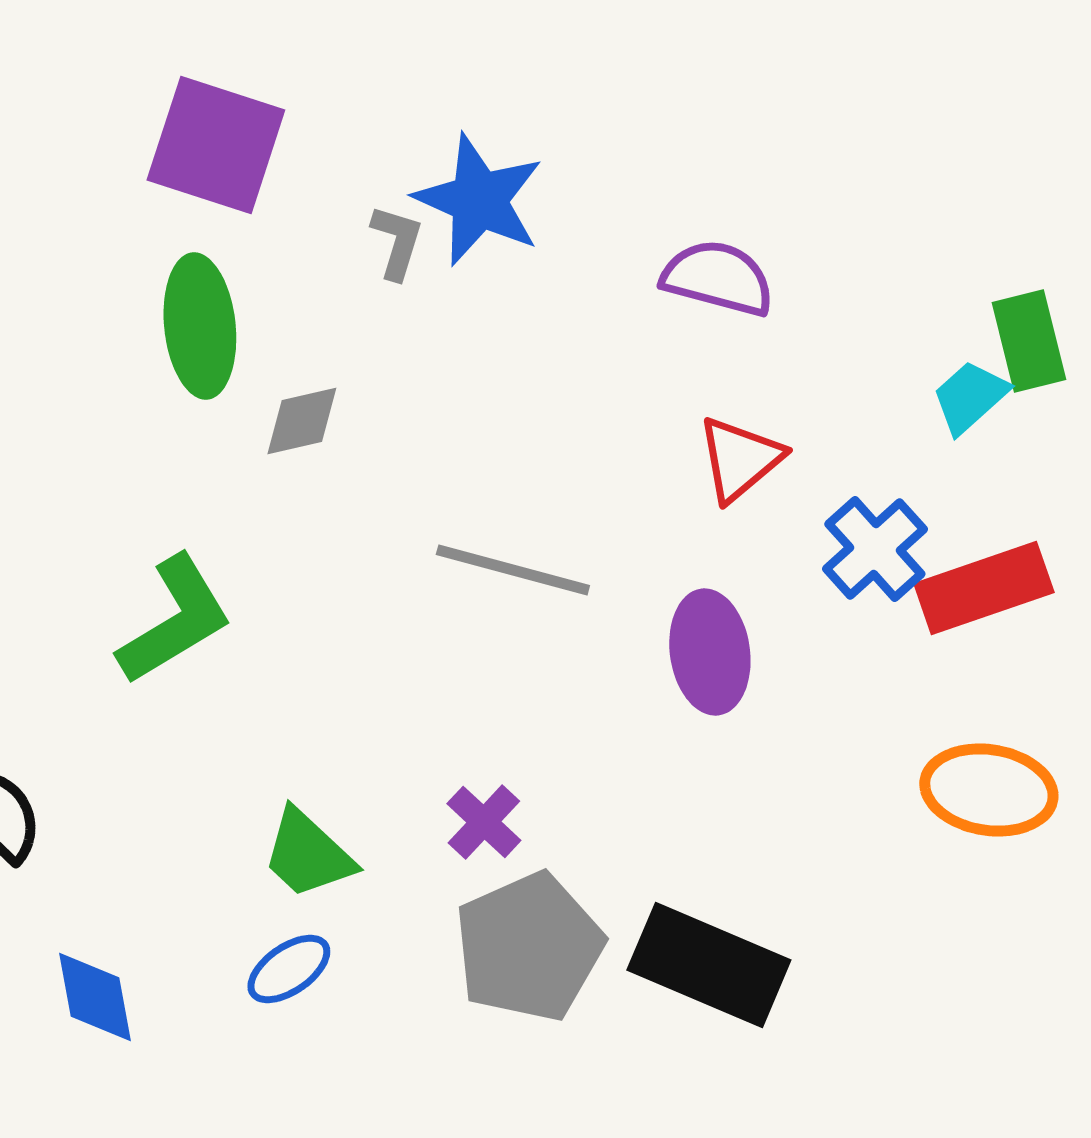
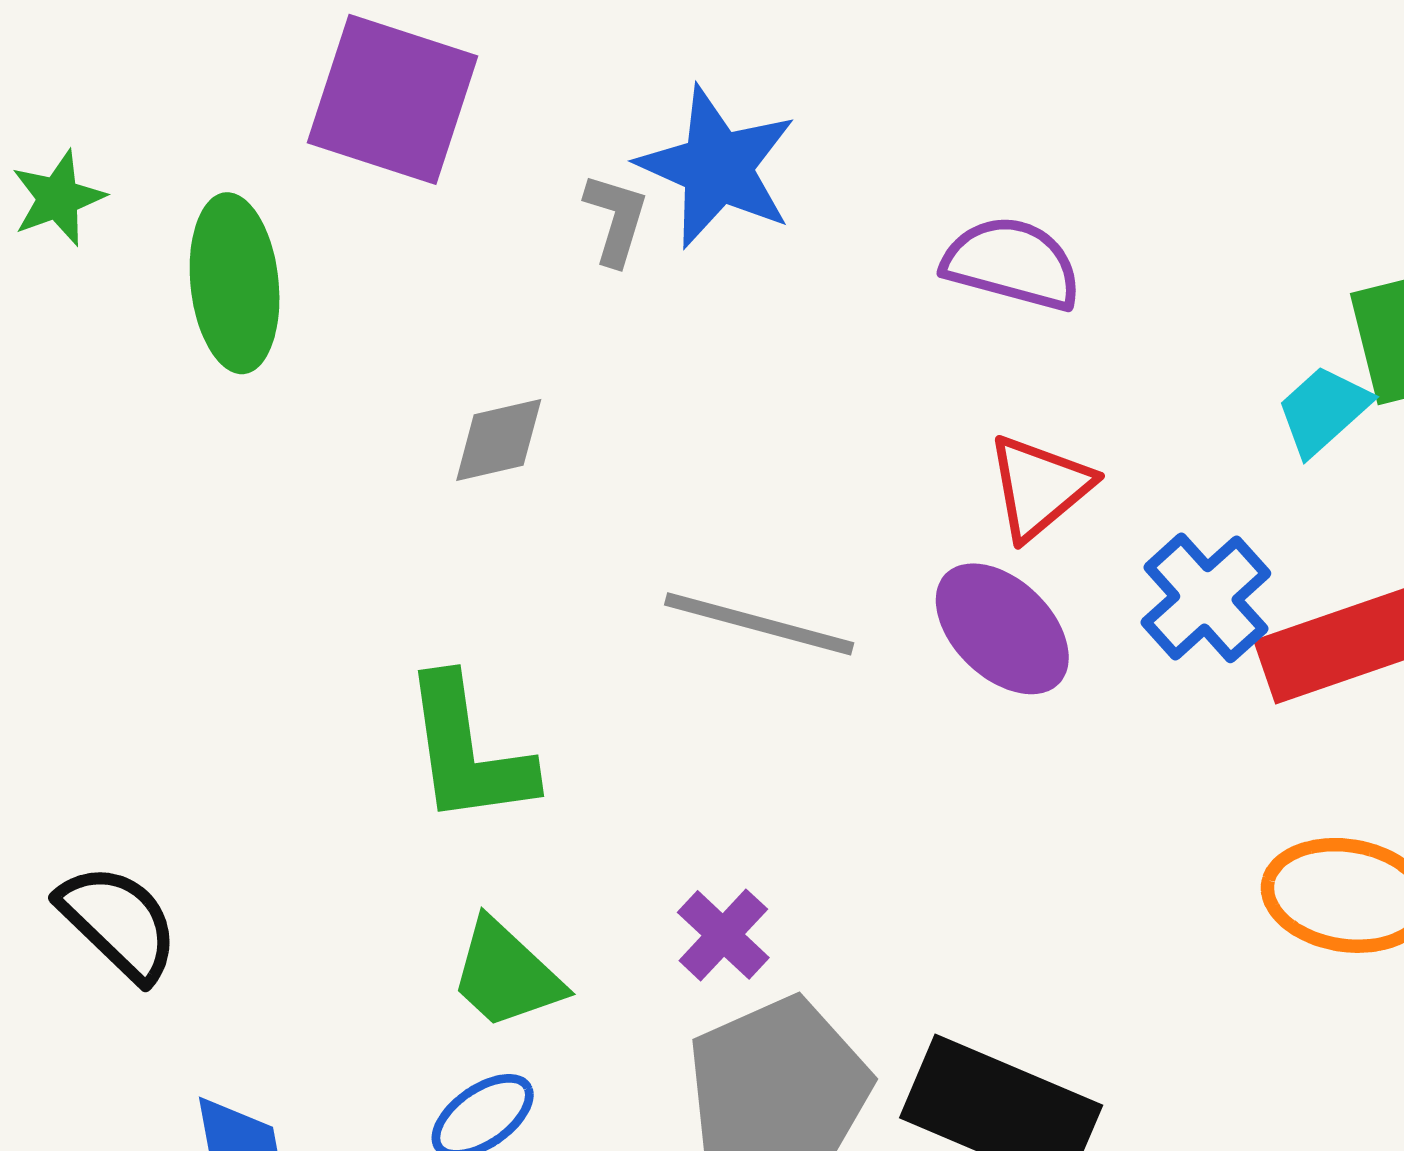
green ellipse: (200, 326) -> (235, 283), moved
green L-shape: (175, 620) -> (468, 751), moved, turned 113
purple ellipse: (710, 652) -> (1002, 629), moved, turned -38

